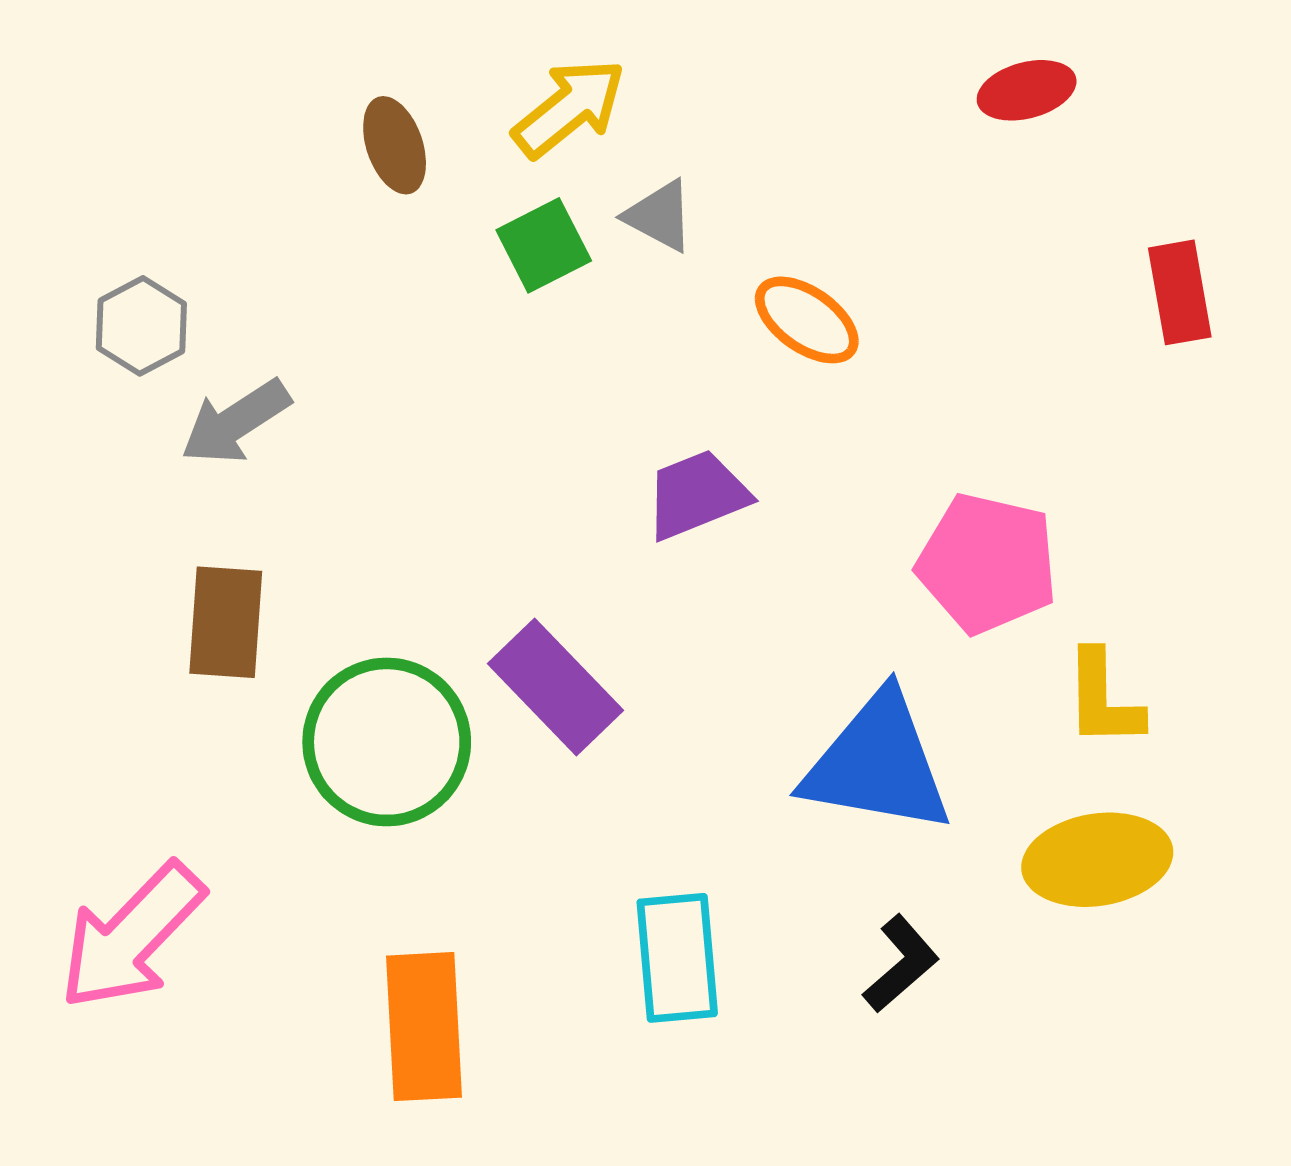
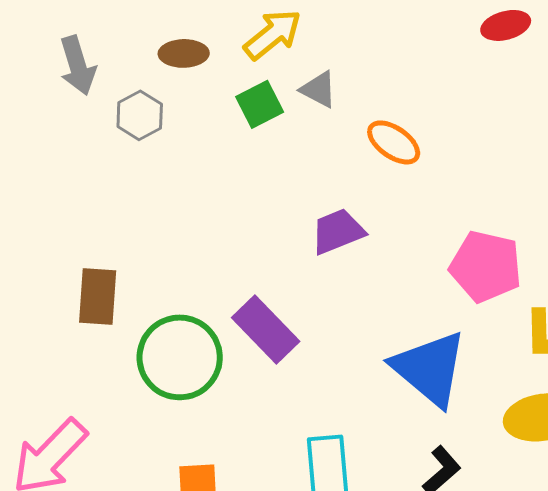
brown ellipse: (395, 145) -> (184, 53), turned -72
gray hexagon: (141, 326) -> (140, 115), moved
gray arrow: (236, 422) -> (78, 65), moved, turned -74
blue triangle: (877, 764) -> (430, 368), turned 30

